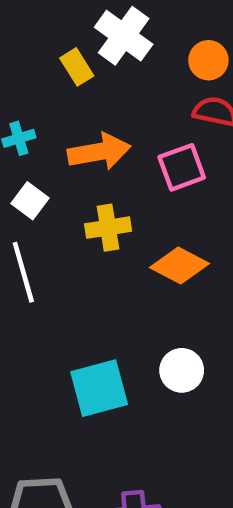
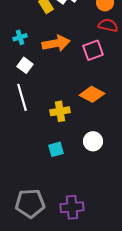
yellow cross: (108, 228) -> (60, 111), moved
cyan square: (99, 388) -> (56, 149), size x0.6

